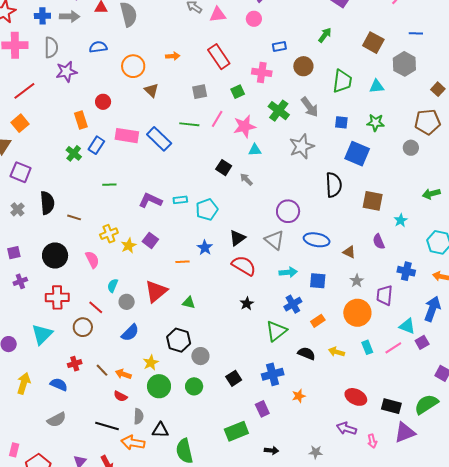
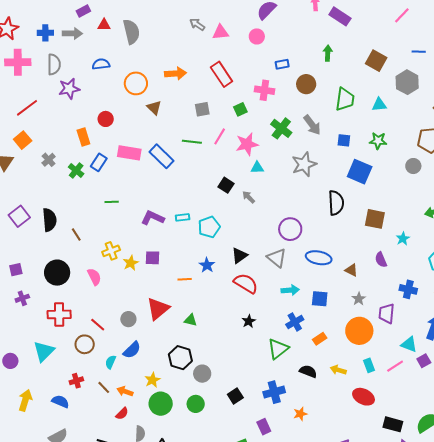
green arrow: (325, 35) -> (328, 53), turned -35
orange arrow: (173, 56) -> (175, 74), size x1.5
purple square: (21, 172) -> (19, 216), moved, turned 30
gray cross: (18, 209) -> (49, 160), moved
brown line: (74, 217) -> (76, 235), turned 40
purple square: (150, 240) -> (152, 258), turned -35
cyan semicircle: (113, 286) -> (111, 362), moved
red semicircle: (120, 396) -> (122, 414), turned -72
red ellipse: (356, 397) -> (364, 397), moved

